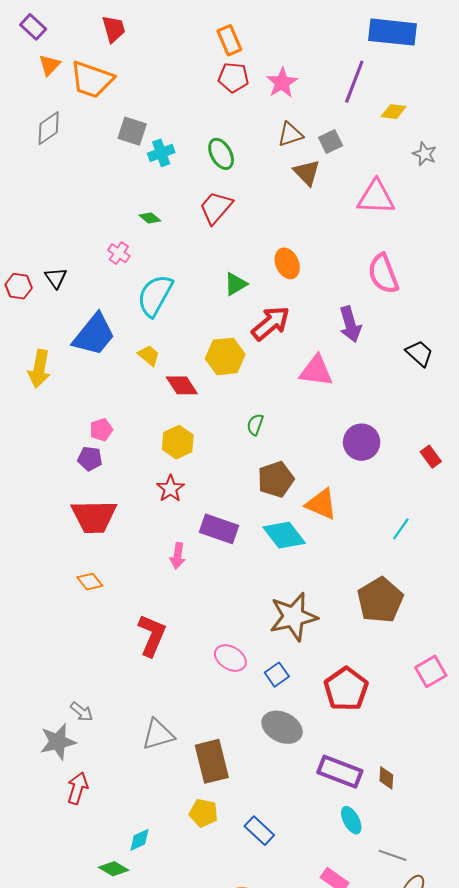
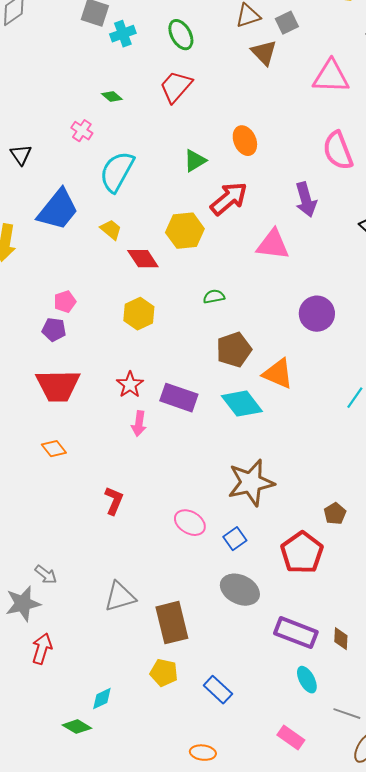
green semicircle: (255, 425) -> (214, 297), turned 60
red star: (170, 489) -> (130, 385), moved
brown pentagon: (380, 600) -> (335, 514), moved, size x0.5
red L-shape: (152, 635) -> (114, 501), size x0.7

